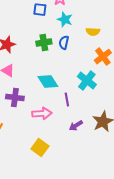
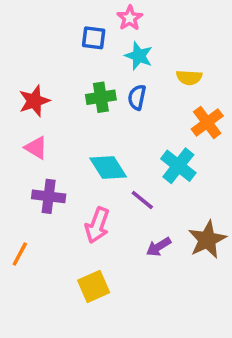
purple line: (67, 100) -> (142, 200), turned -40
pink arrow: (42, 114) -> (97, 225), turned 114
yellow square: (40, 148) -> (94, 286), turned 30

